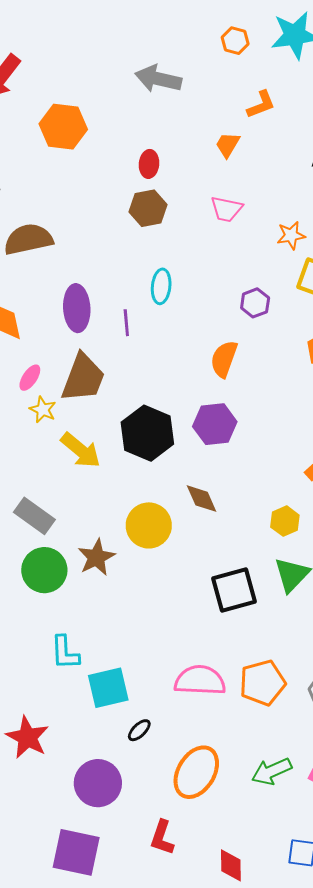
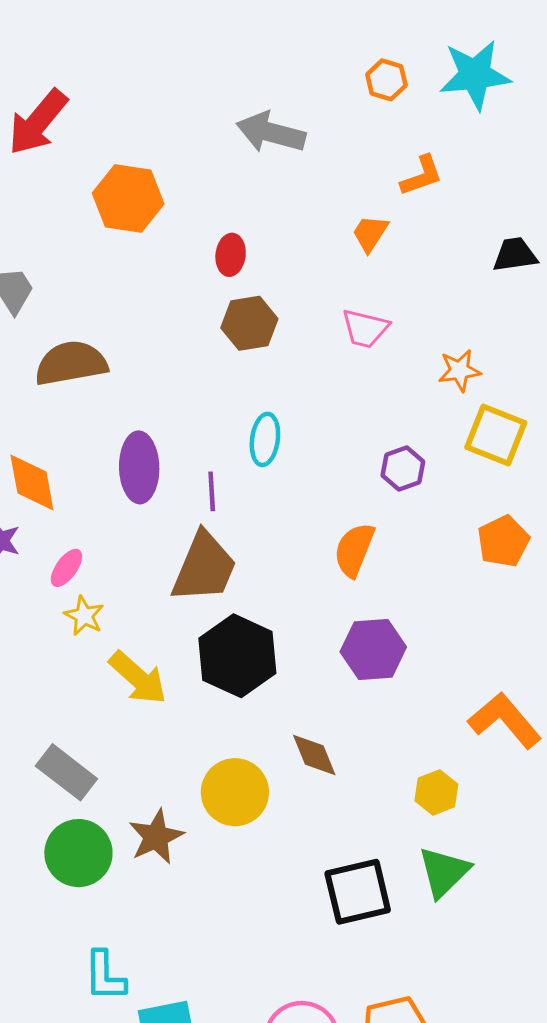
red ellipse: (149, 164) -> (231, 255), moved
brown trapezoid: (83, 378) -> (204, 567), moved
purple hexagon: (215, 424) -> (373, 649), moved

